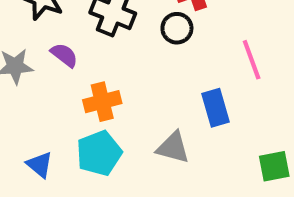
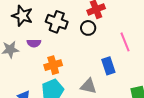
purple semicircle: (64, 55) -> (34, 43), turned 144

